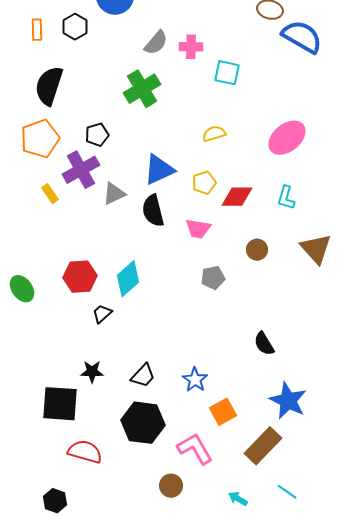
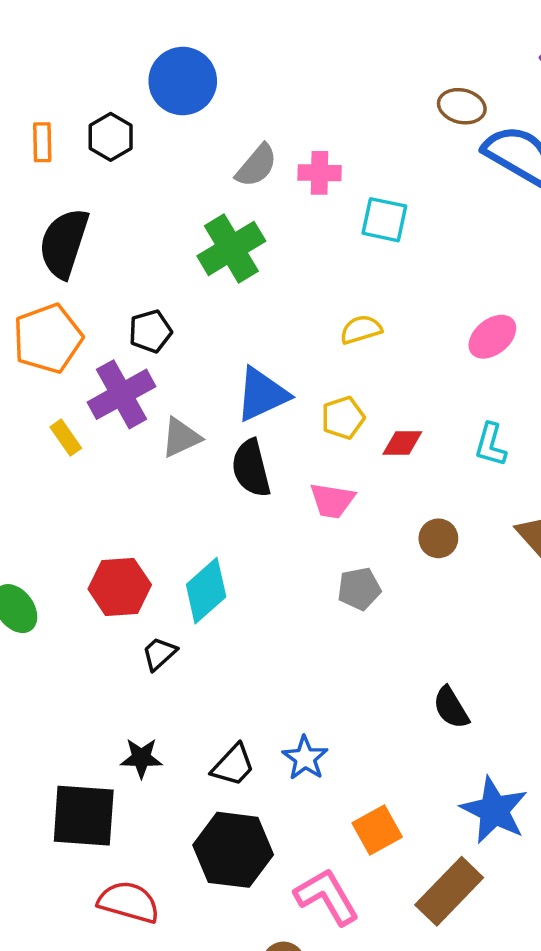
pink ellipse: (287, 138) -> (492, 337), size x0.7
red diamond: (237, 197) -> (402, 443), size x0.7
blue star: (195, 380) -> (305, 758), moved

